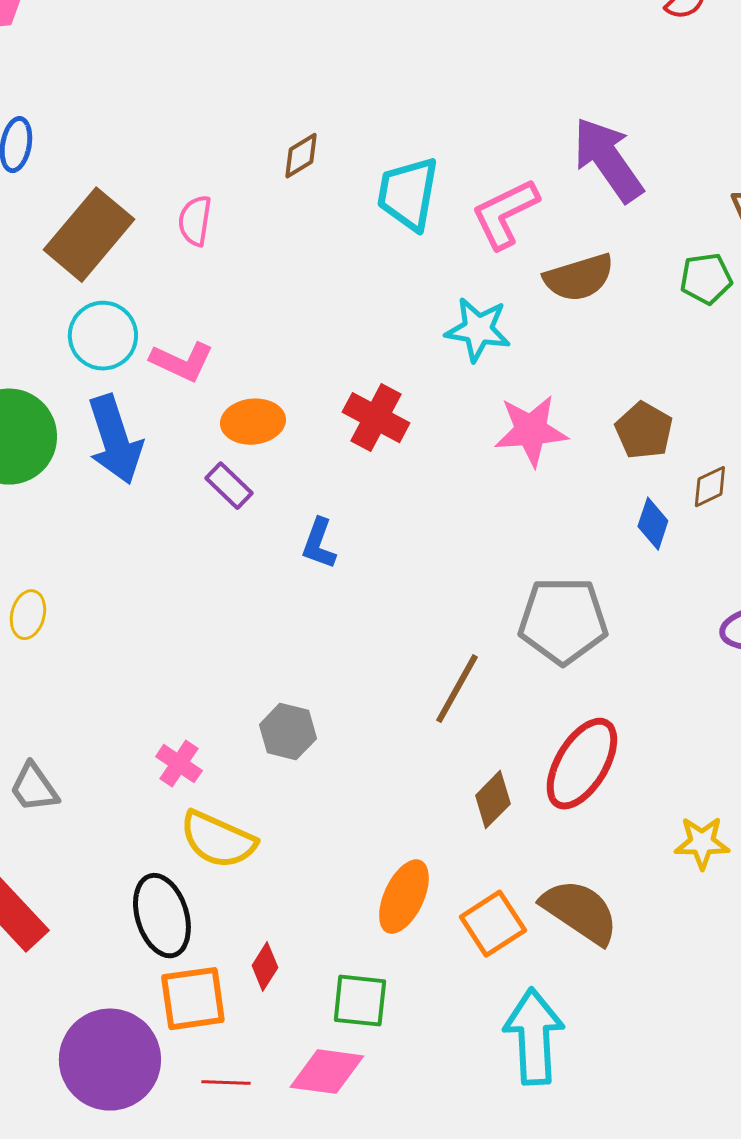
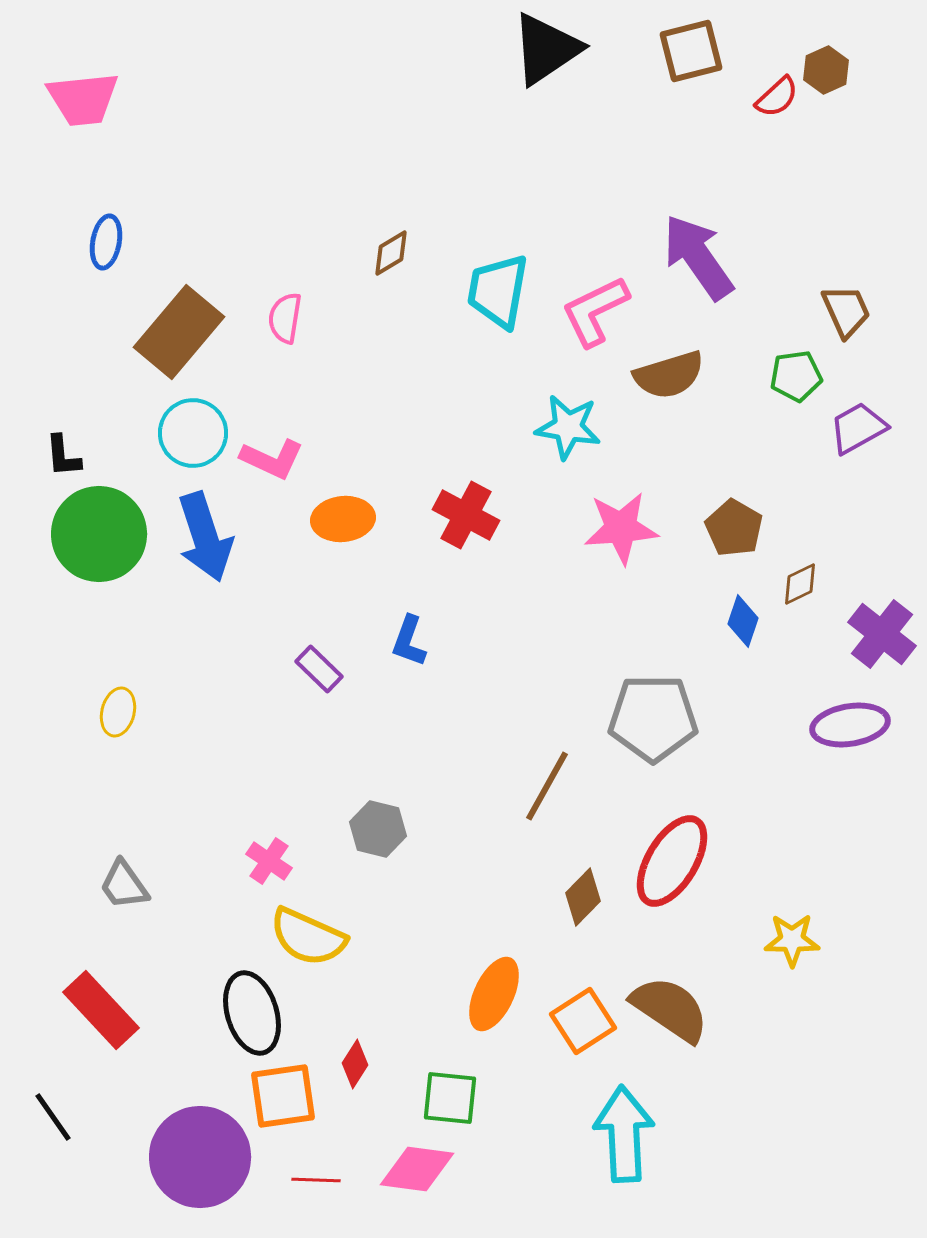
purple rectangle: (229, 486) -> (319, 669), moved

